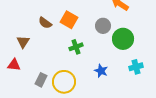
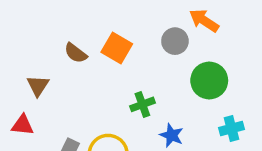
gray circle: (103, 26) -> (175, 41), moved
green cross: (76, 47) -> (142, 104), moved

